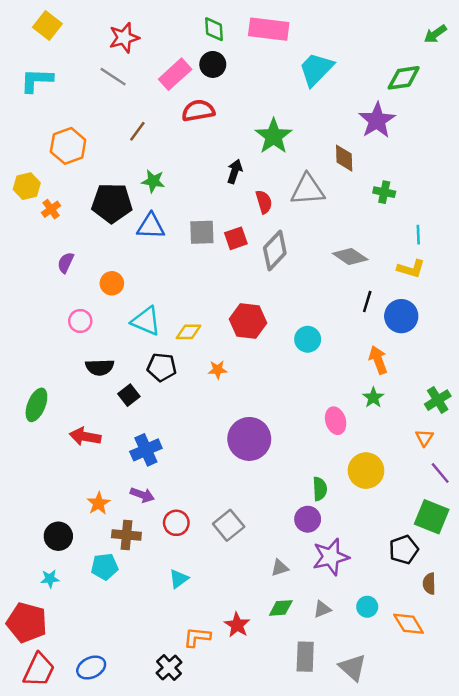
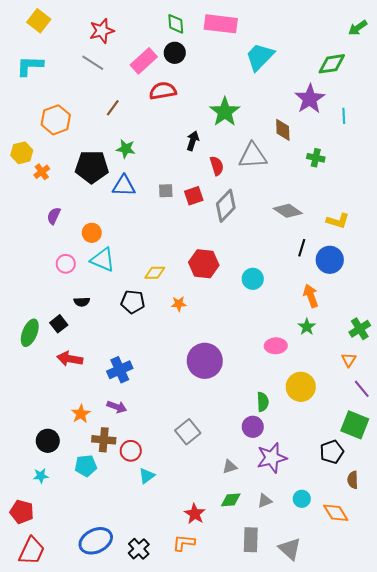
gray square: (202, 232) -> (166, 191), size x0.7
cyan line: (418, 235) -> (344, 116), moved
cyan triangle: (146, 321) -> (103, 260), moved
black semicircle: (100, 367) -> (82, 302), size x0.7
black square: (129, 395) -> (59, 324), moved
pink ellipse: (336, 421) -> (276, 346), turned -75
red circle: (176, 523) -> (131, 451), moved
red pentagon: (27, 623) -> (22, 512), size x0.7
orange L-shape: (197, 637) -> (184, 543), moved
blue ellipse: (91, 668) -> (96, 541), moved, size x1.4

